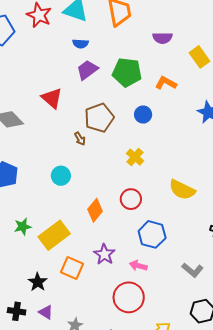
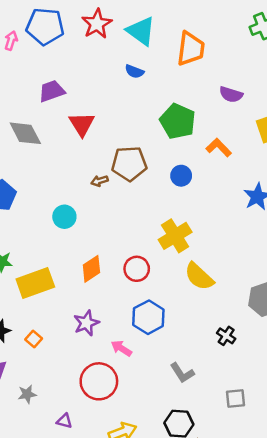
purple trapezoid: (87, 70) -> (52, 91), moved
brown arrow: (80, 139) -> (100, 181), turned 88
yellow cross: (135, 157) -> (175, 236), moved, size x1.5
orange square: (72, 268) -> (34, 339), moved, size x0.6

